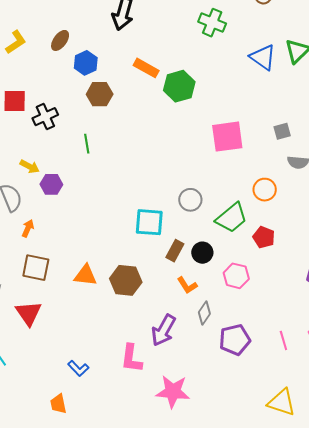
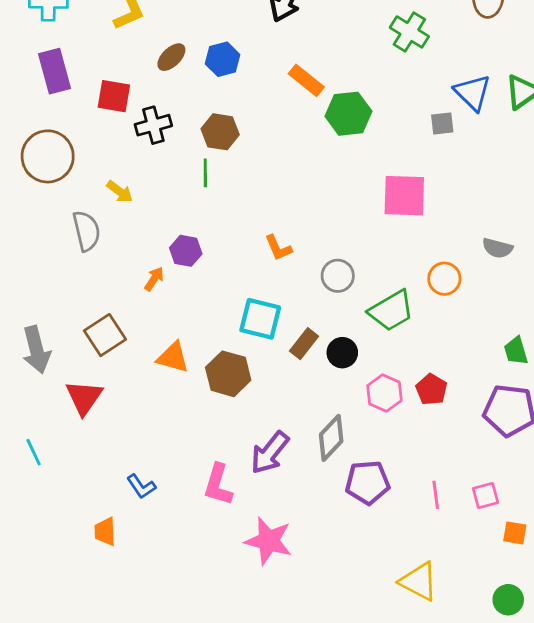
brown ellipse: (60, 40) -> (171, 57), moved
brown hexagon: (100, 94) -> (220, 132), moved
gray square: (282, 131) -> (442, 124), moved
purple hexagon: (51, 184) -> (186, 251), moved
cyan square: (149, 222) -> (260, 319), moved
orange arrow: (28, 228) -> (154, 279), moved
red pentagon: (264, 237) -> (431, 389), moved
brown square: (36, 268) -> (105, 335), turned 36
orange L-shape: (187, 285) -> (278, 248), moved
gray diamond: (204, 313) -> (331, 438), size x1.4

